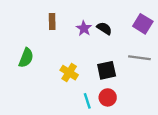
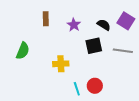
black semicircle: (104, 28) -> (104, 25), moved
black square: (107, 70) -> (94, 46), moved
yellow cross: (69, 73) -> (61, 64), turned -35

